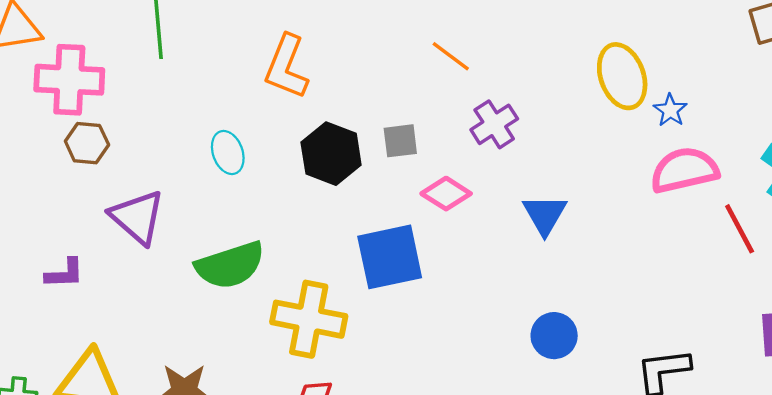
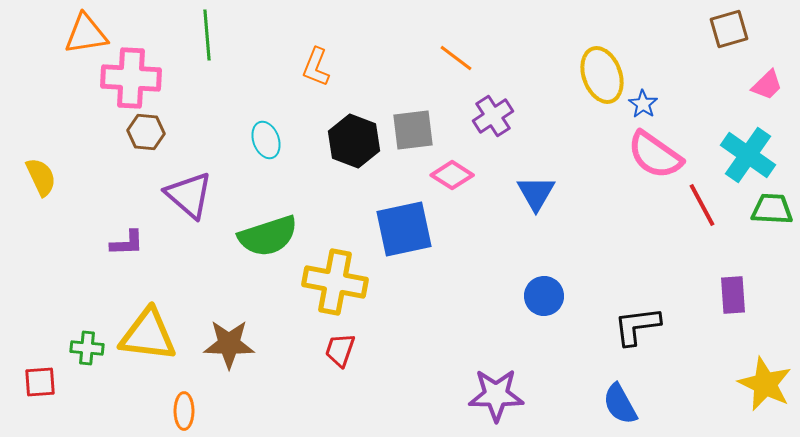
orange L-shape: (286, 67) -> (316, 67), size x0.7
gray square: (400, 141) -> (413, 130), size x1.4
pink semicircle: (684, 170) -> (655, 155), turned -132

